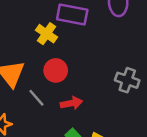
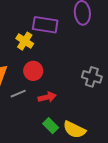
gray line: (36, 98) -> (18, 94), turned -70

